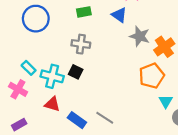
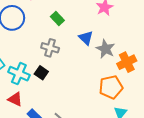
green rectangle: (84, 12) -> (57, 19), turned 48
blue triangle: (119, 15) -> (86, 38), moved

